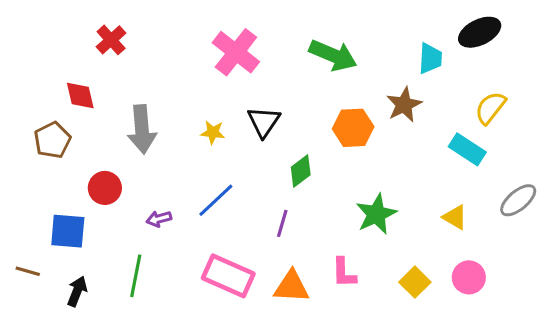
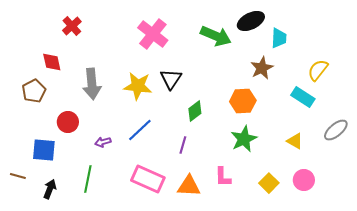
black ellipse: (480, 32) -> (251, 21), moved
orange hexagon: (353, 128) -> (243, 101), moved
yellow star: (213, 132) -> (138, 86), size x1.8

